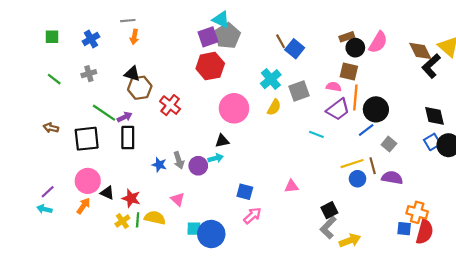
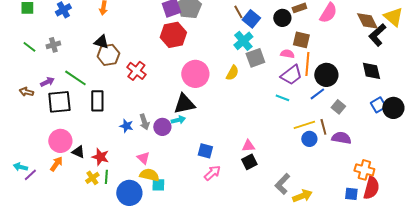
black circle: (355, 48) -> (282, 18), moved
gray cross: (89, 74) -> (53, 45), moved
cyan cross: (271, 79) -> (243, 41), moved
black diamond: (434, 116) -> (371, 71), moved
purple arrow: (125, 117) -> (47, 82), moved
cyan line: (316, 134) -> (282, 98), moved
black triangle: (222, 141) -> (184, 104), size x1.6
purple line: (48, 192) -> (30, 175), moved
black square: (329, 210) -> (249, 162), moved
yellow semicircle: (155, 218) -> (149, 175), moved
blue square: (404, 229) -> (351, 194), moved
blue circle: (211, 234) -> (129, 193), moved

